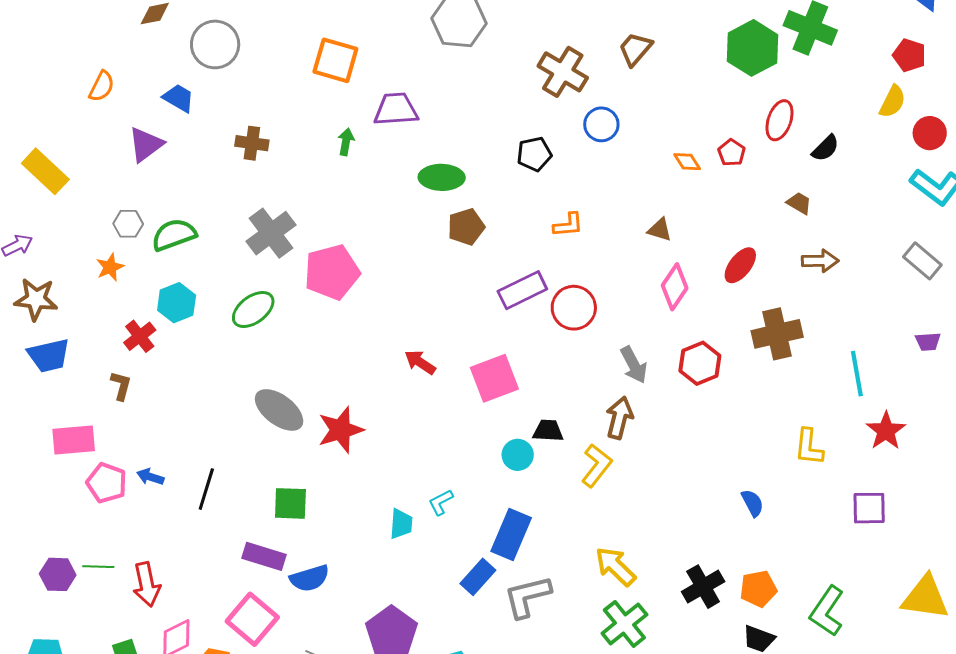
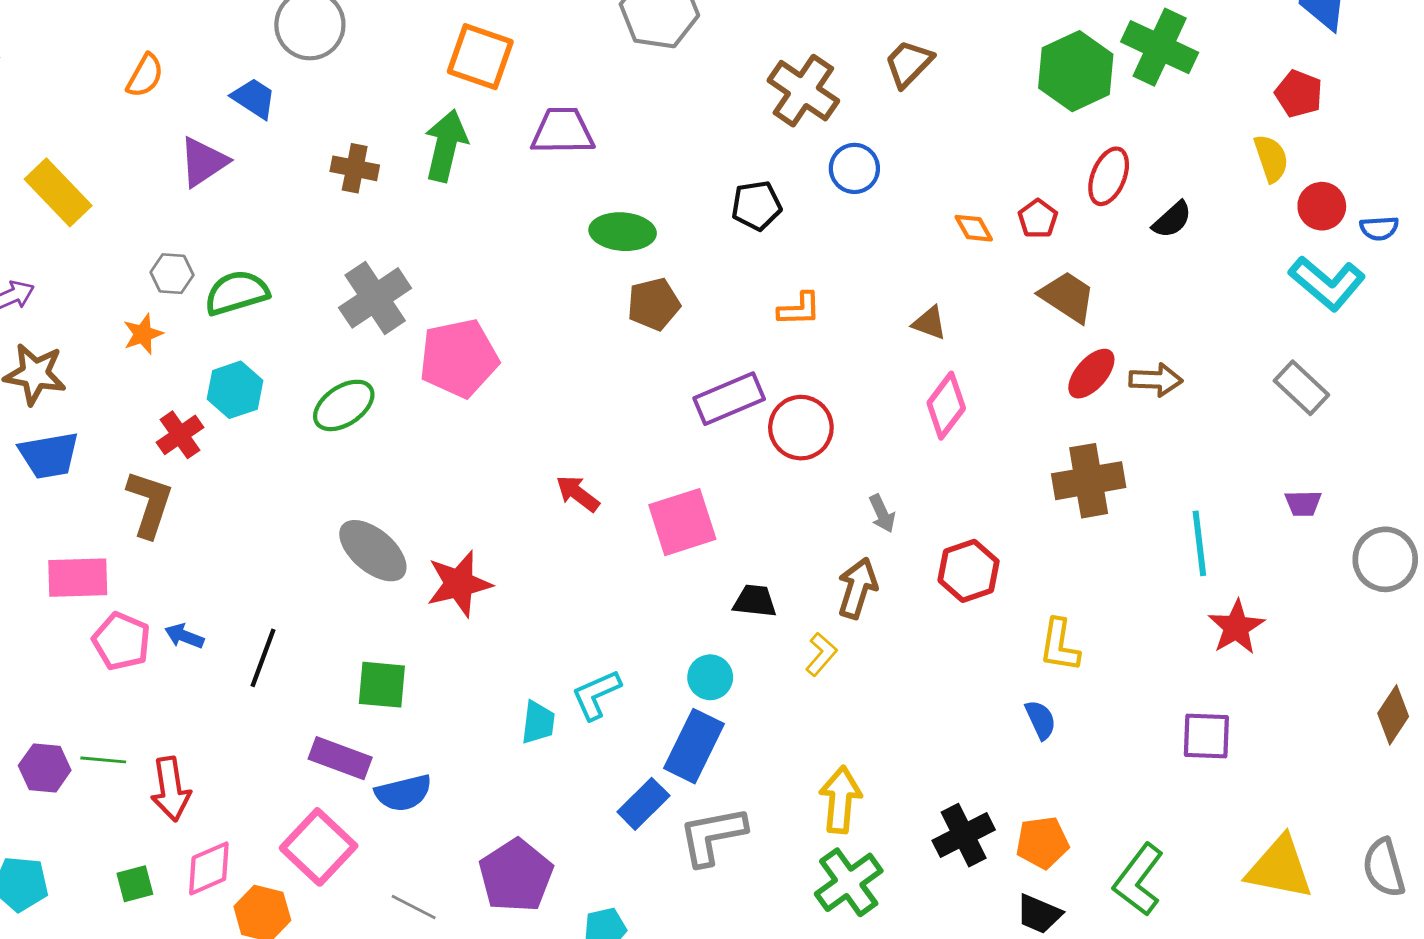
yellow semicircle: (892, 102) -> (1271, 158), turned -48
green arrow: (346, 142) -> (446, 146), moved, size x1.8
brown trapezoid: (799, 203) -> (1067, 297), moved, size x1.6
red ellipse: (740, 265) -> (1091, 374), moved
red hexagon: (700, 363) -> (969, 571), moved
gray arrow: (634, 365) -> (882, 514), size x0.7
brown L-shape: (121, 386) -> (150, 504), size x1.6
yellow L-shape: (809, 447) -> (1060, 645), moved
cyan circle: (518, 455) -> (710, 677), moved
yellow L-shape: (597, 466) -> (821, 654), size x0.7
cyan L-shape: (441, 502) -> (596, 695), size x1.4
yellow arrow: (615, 566) -> (840, 800), turned 48

